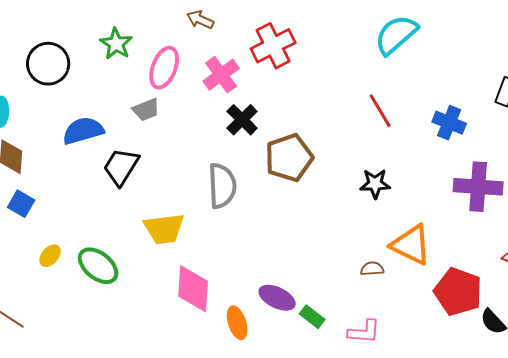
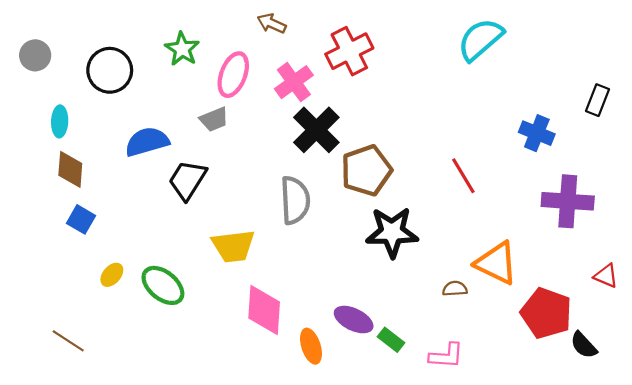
red line: (380, 111) -> (463, 176), moved
black cross: (242, 120) -> (316, 130), size x1.4
black star: (375, 184) -> (392, 232), moved, size x1.6

